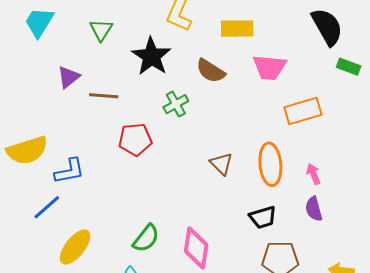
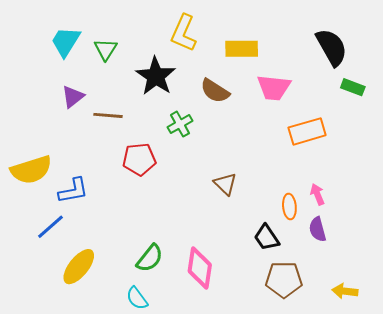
cyan trapezoid: (39, 22) -> (66, 42), moved
orange ellipse: (270, 164) -> (289, 206), moved, size x0.6
black trapezoid: (263, 217) -> (267, 238), turned 72

